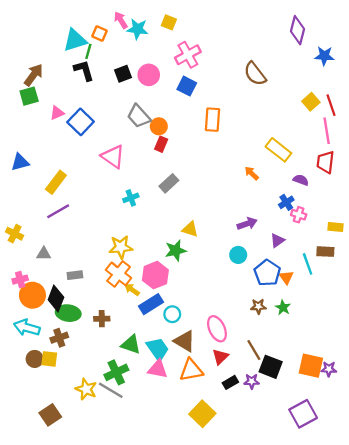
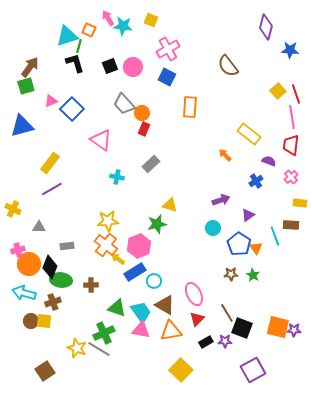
blue triangle: (20, 162) -> (22, 126), moved, size x1.4
cyan cross: (131, 198) -> (117, 177), turned 32
pink cross: (299, 215) -> (291, 177), moved, turned 32
purple square: (303, 414) -> (253, 370), moved

